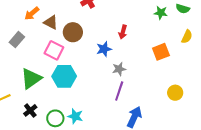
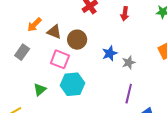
red arrow: (123, 32) -> (125, 14), moved
gray star: (119, 69) -> (129, 63), moved
green triangle: (31, 78) -> (40, 89), size x0.6

